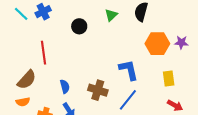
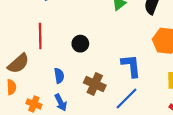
black circle: (79, 26) -> (80, 44), moved
orange semicircle: (23, 102) -> (11, 87), turned -88

